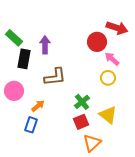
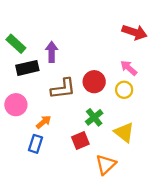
red circle: (97, 42) -> (94, 82), moved
black rectangle: (24, 59) -> (27, 68), turned 66
red square: (81, 122) -> (80, 140), moved

